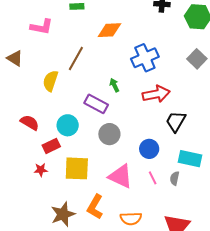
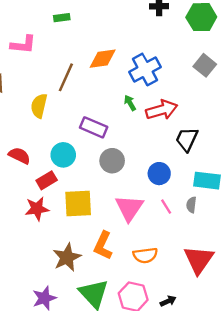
orange diamond: (109, 30) -> (103, 59), moved
green arrow: (114, 85) -> (130, 103), moved
red star: (41, 170) -> (37, 209), size x1.5
pink triangle: (121, 176) -> (129, 208), turned 44

